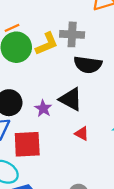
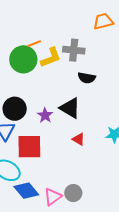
orange line: (12, 28) -> (34, 44), moved
black semicircle: (88, 65) -> (87, 78), size x0.7

